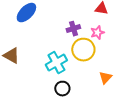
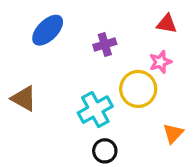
purple cross: (73, 29) -> (105, 44), moved

